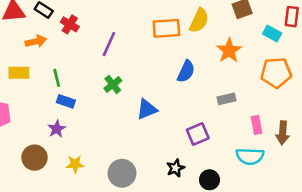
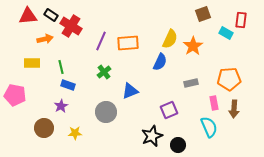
yellow semicircle: (199, 20) -> (170, 39), moved
red cross: (70, 24) -> (71, 26), size x1.5
orange rectangle: (166, 28) -> (128, 43), moved
orange pentagon: (276, 73) -> (229, 79), moved
cyan semicircle: (250, 156) -> (209, 127), turned -115
black star: (176, 168) -> (152, 136), size x1.5
gray circle: (122, 173) -> (106, 112), moved

